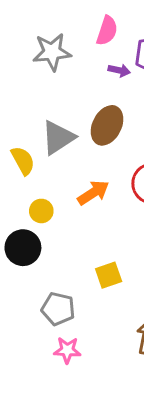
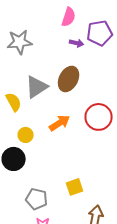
gray star: (52, 52) -> (20, 42), moved
yellow square: (109, 275) -> (75, 187), moved

